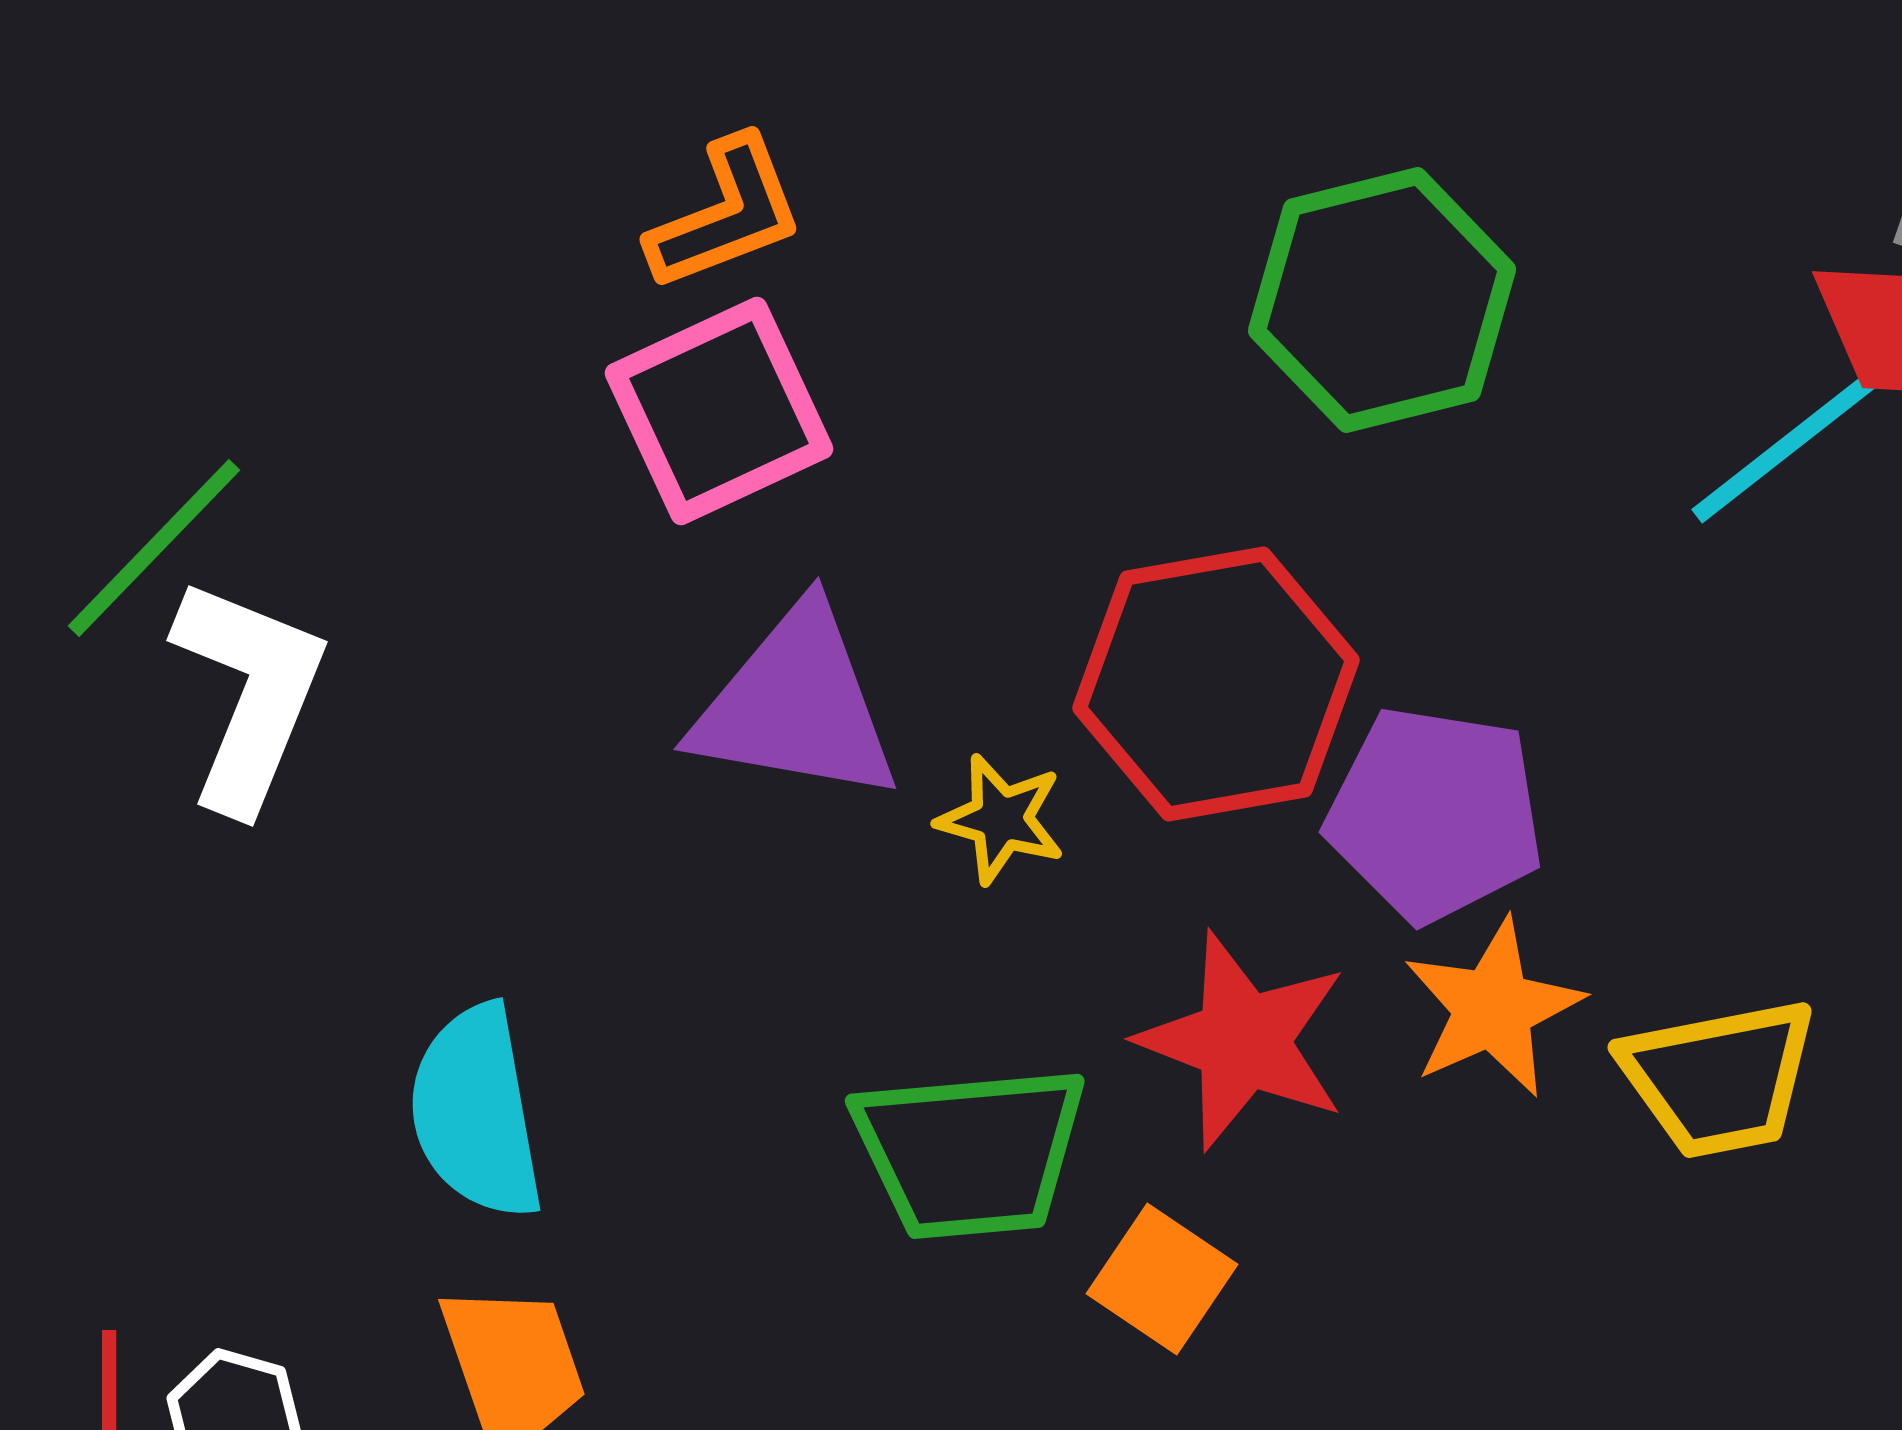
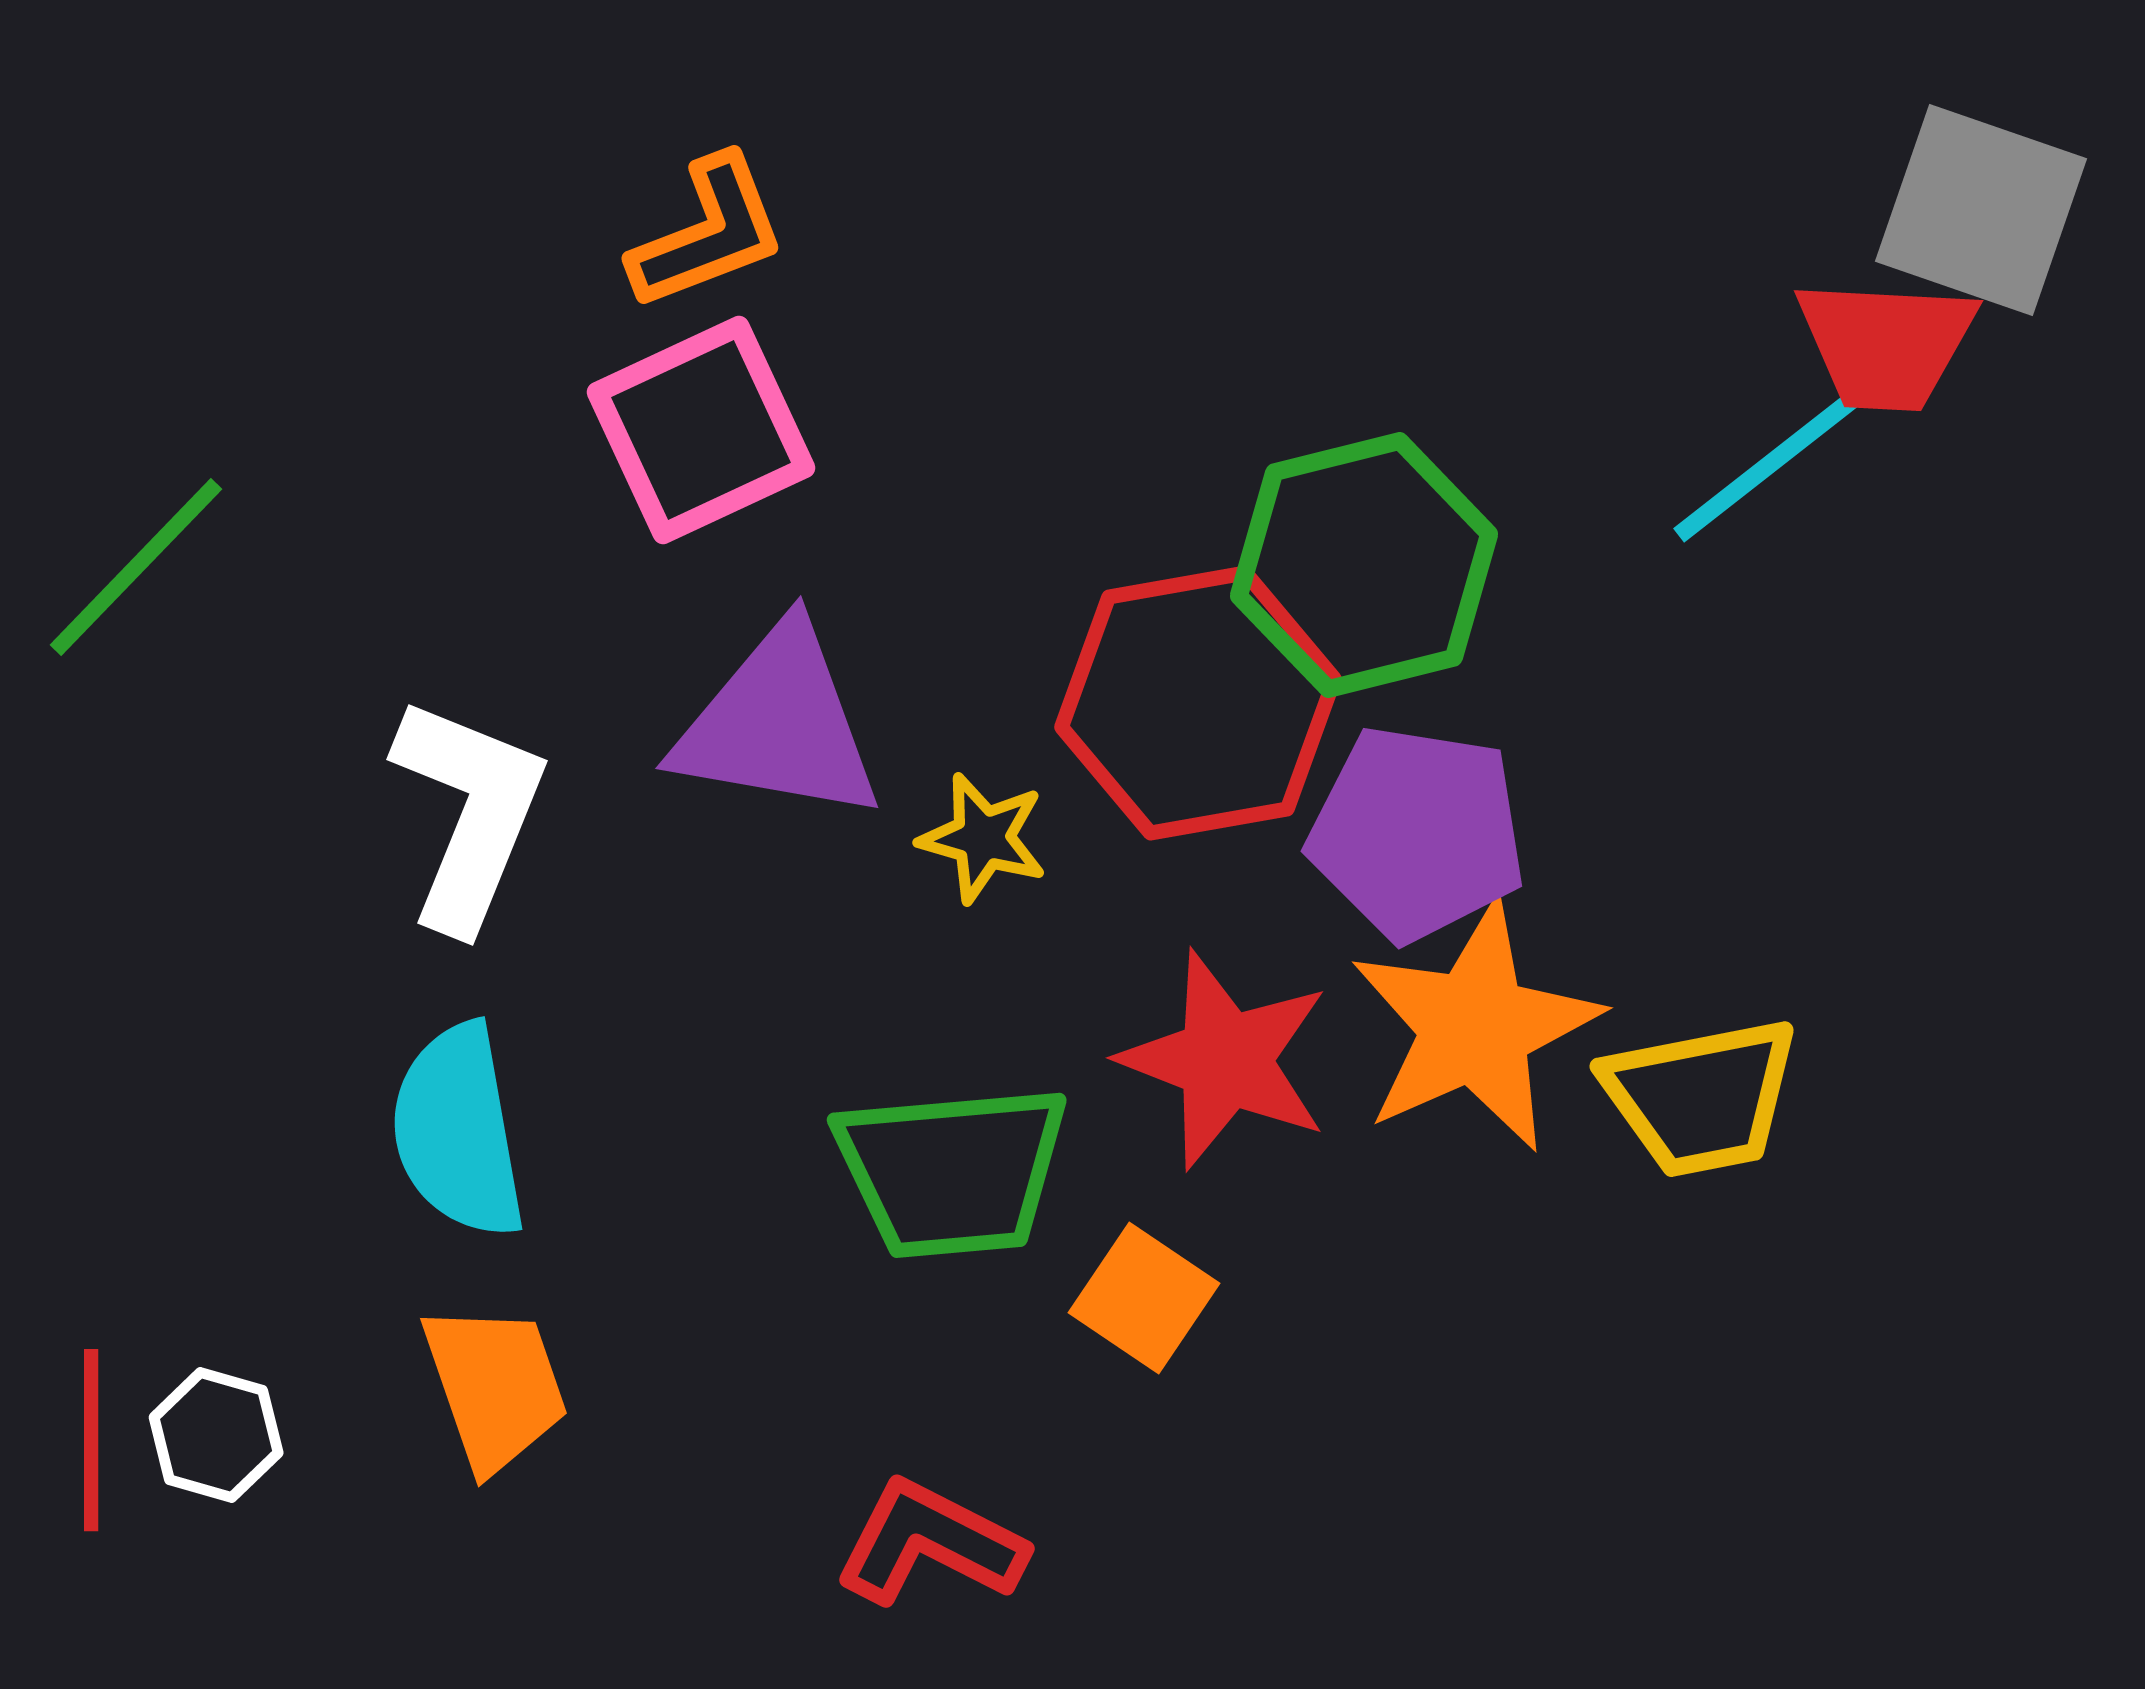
green hexagon: (1382, 300) -> (1364, 565), moved
white L-shape: (249, 694) -> (469, 813), moved
orange star: (1493, 1008) -> (1475, 1027), size x1.4

